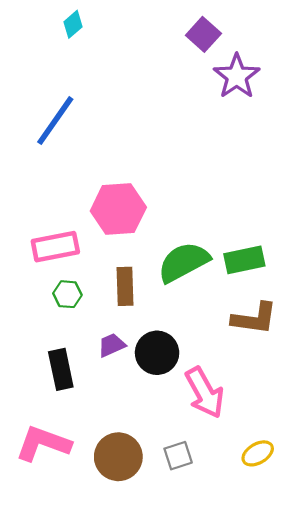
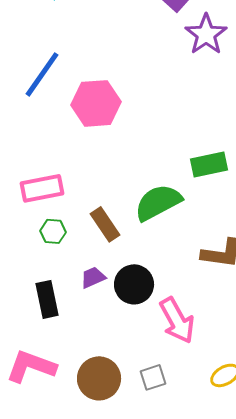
pink hexagon: (118, 209) -> (96, 103), moved
green rectangle: (244, 260) -> (209, 164), moved
brown rectangle: (125, 286) -> (105, 224), turned -32

